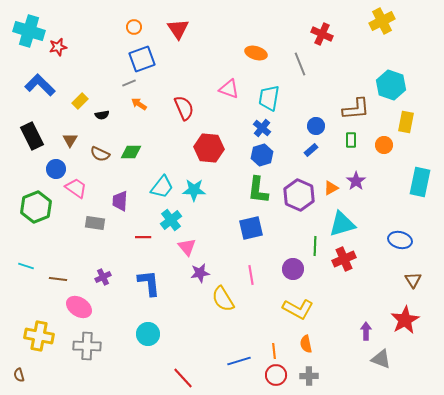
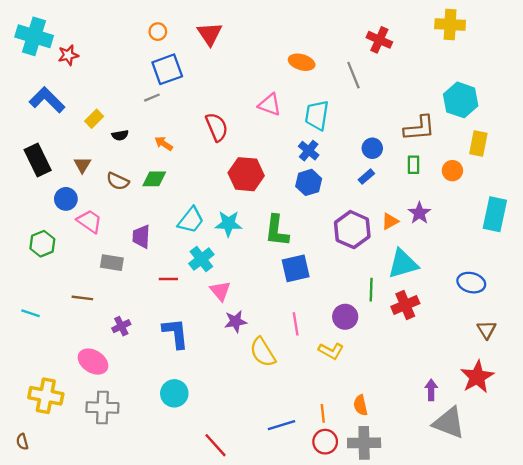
yellow cross: (382, 21) -> (450, 24), turned 30
orange arrow: (139, 104) -> (164, 144), moved
green L-shape: (258, 190) -> (277, 231), moved
green hexagon: (36, 207) -> (42, 244), size x0.7
brown line: (58, 279) -> (82, 298), moved
yellow L-shape: (298, 309) -> (331, 351), moved, size x0.7
gray triangle: (381, 359) -> (449, 423), size x1.4
gray cross: (309, 376) -> (364, 443), size x1.5

